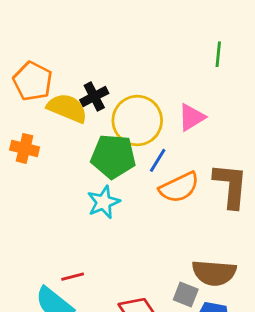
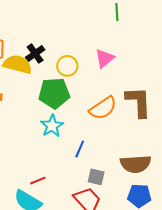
yellow circle: (137, 120) -> (67, 66), size x0.6
blue line: (158, 160) -> (80, 149), moved
gray square: (186, 294) -> (96, 177), moved

